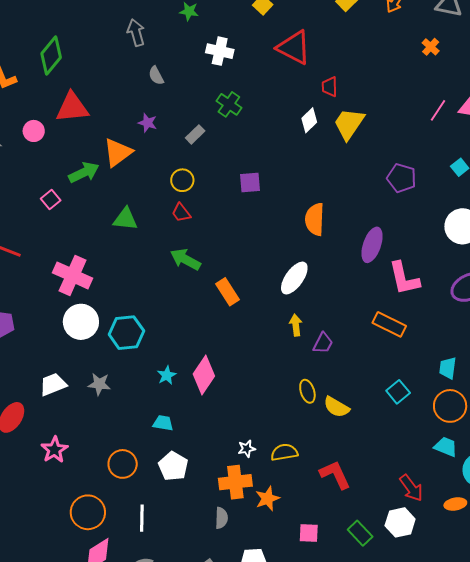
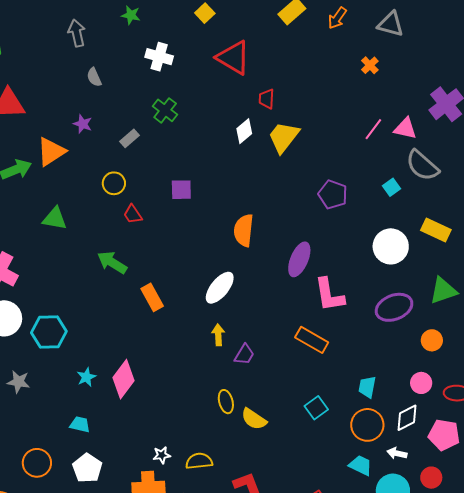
red trapezoid: (181, 213) -> (133, 214), moved

